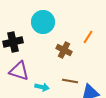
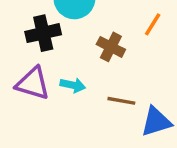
black cross: (13, 42) -> (43, 33), moved
cyan arrow: (42, 87) -> (73, 85), moved

